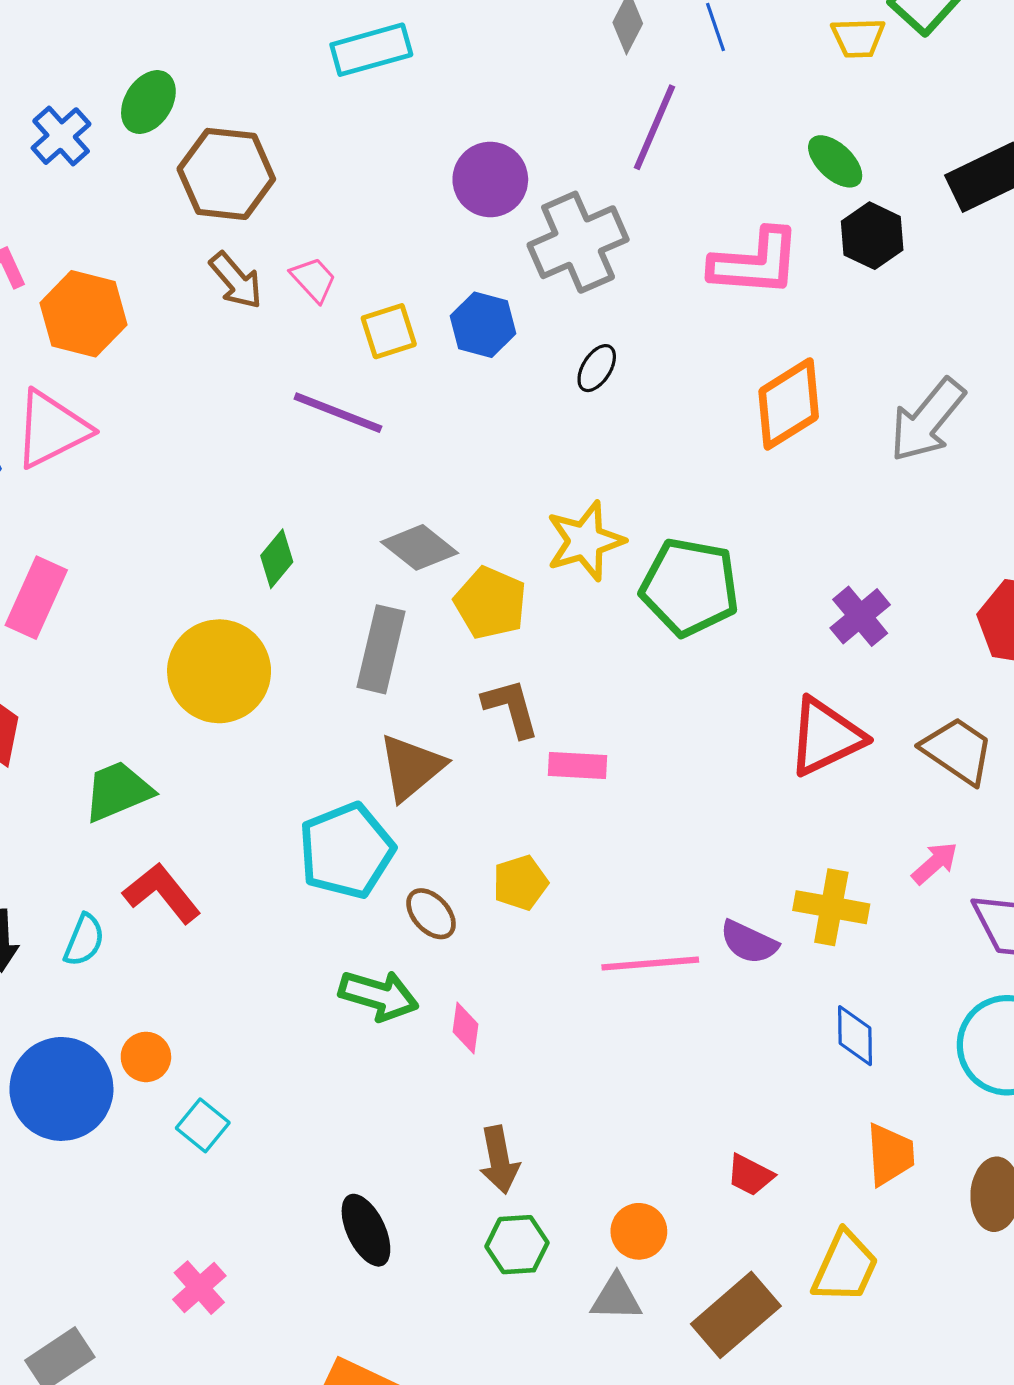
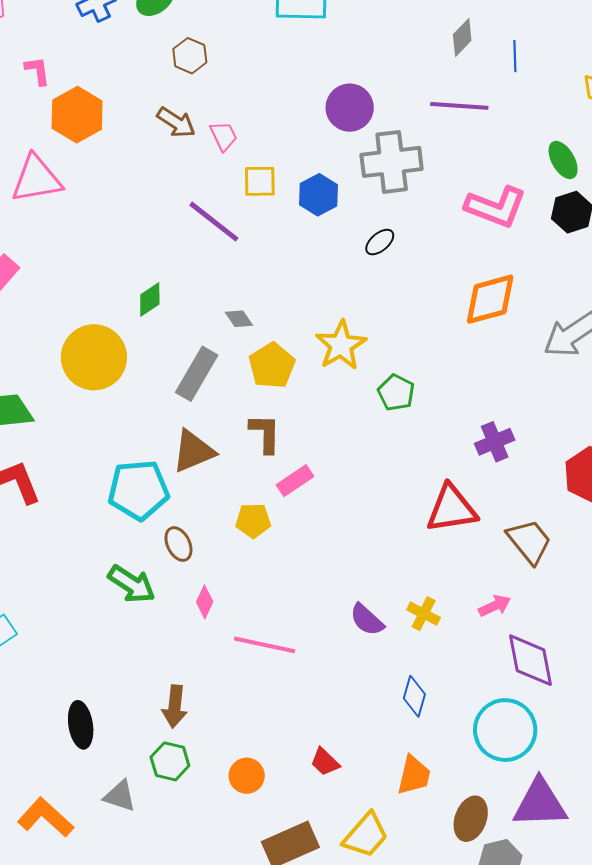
purple line: (654, 127) -> (459, 106), turned 54
brown hexagon: (226, 174) -> (190, 56), size x0.6
brown arrow: (236, 280) -> (176, 122), turned -33
yellow star: (585, 541) -> (341, 345), turned -30
gray diamond: (420, 547) -> (239, 319), size x0.6
green pentagon: (690, 587) -> (396, 393), size x0.6
pink rectangle: (577, 766) -> (295, 481), turned -54
yellow pentagon: (520, 883) -> (253, 521), moved
yellow cross: (831, 907) -> (424, 614), size x0.7
pink line: (650, 963) -> (265, 645), moved
pink diamond: (465, 1028) -> (205, 602), moved
gray triangle: (616, 1298) -> (120, 796), moved

